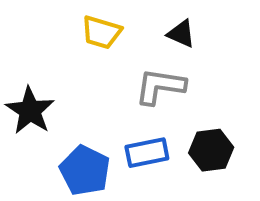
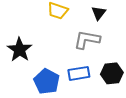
black triangle: (181, 34) -> (99, 13), turned 42

